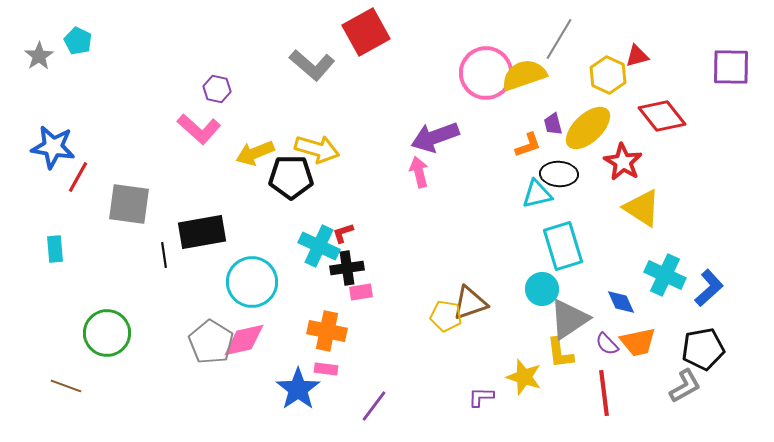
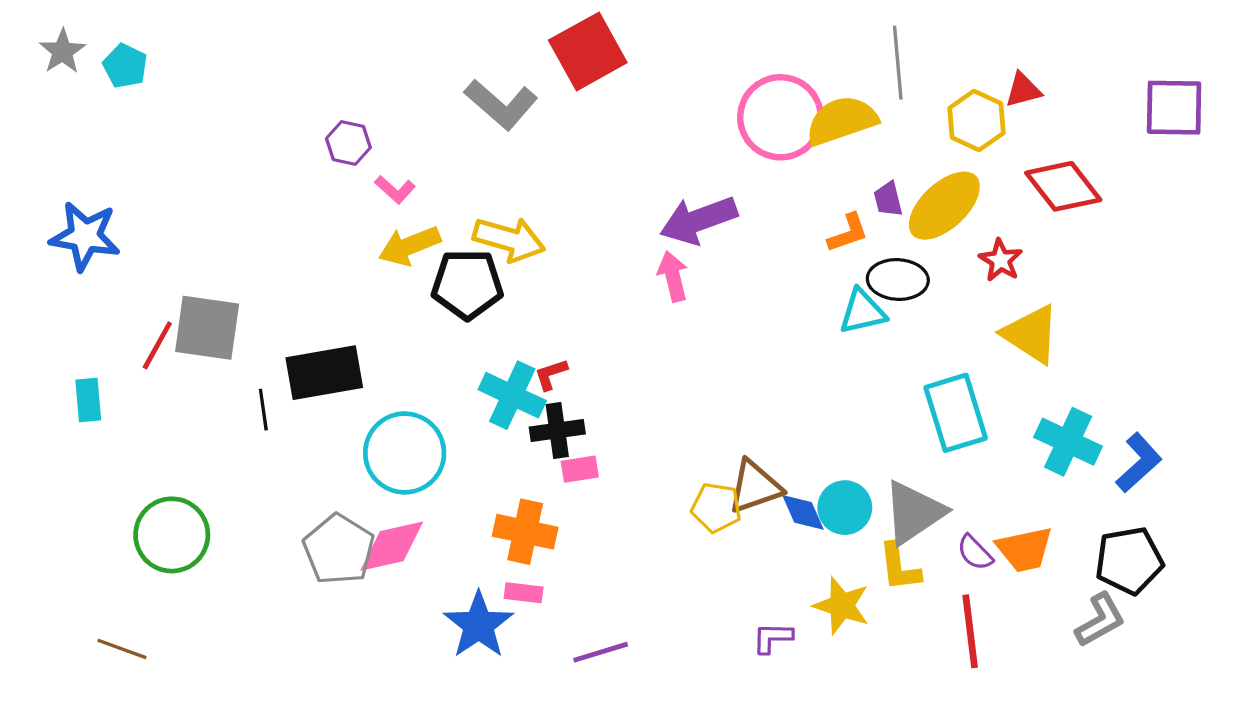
gray line: (559, 39) -> (898, 63), turned -36
gray star: (39, 56) -> (63, 51), moved
pink L-shape: (199, 129) -> (395, 190), moved, size x0.6
red star: (623, 162) -> (1001, 260), size x0.7
red line: (78, 177) -> (157, 345), moved
cyan rectangle: (563, 246) -> (956, 413), moved
cyan circle: (542, 289) -> (845, 508), moved
blue diamond: (621, 302) -> (803, 512), moved
brown line: (66, 386) -> (122, 649), moved
purple line: (374, 406) -> (601, 652), turned 36

